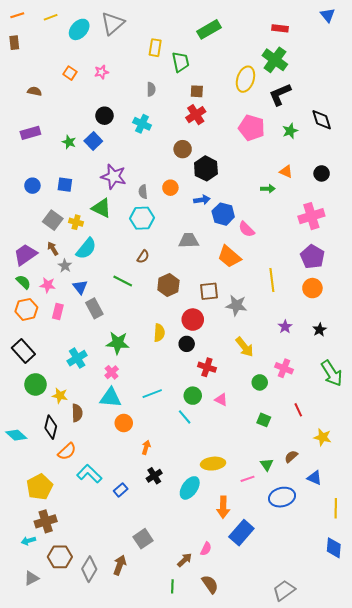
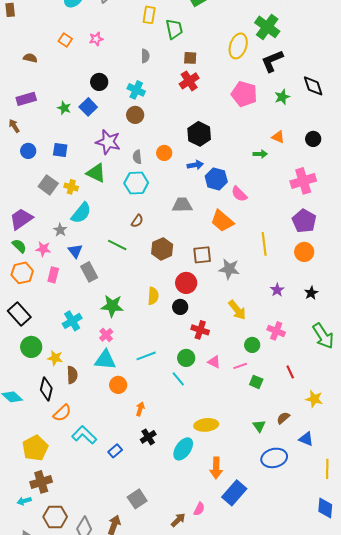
brown circle: (183, 149) -> (135, 115), moved
brown arrow: (53, 249) -> (14, 126), moved
pink line: (248, 479) -> (240, 366), moved

